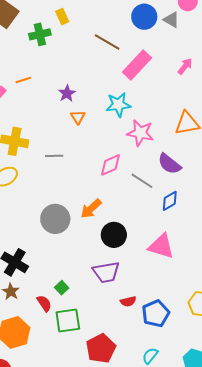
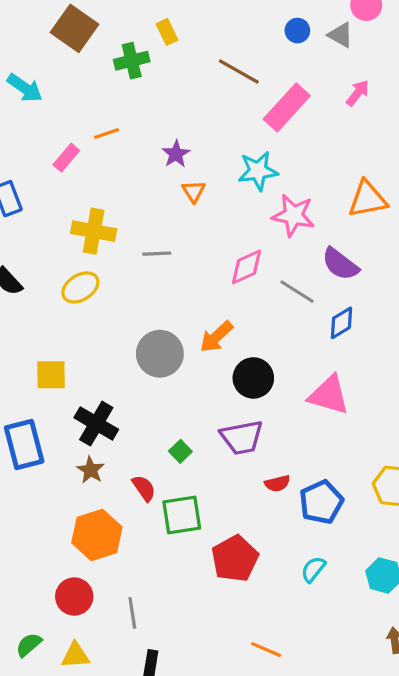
blue circle: (144, 17) -> (297, 31), size x0.6
pink arrow: (185, 66) -> (358, 93), moved
green square: (62, 288) -> (180, 451), moved

